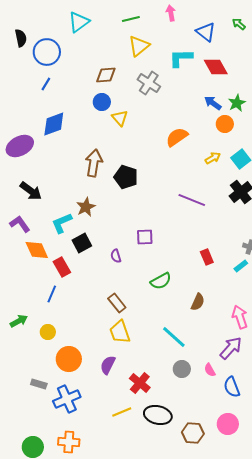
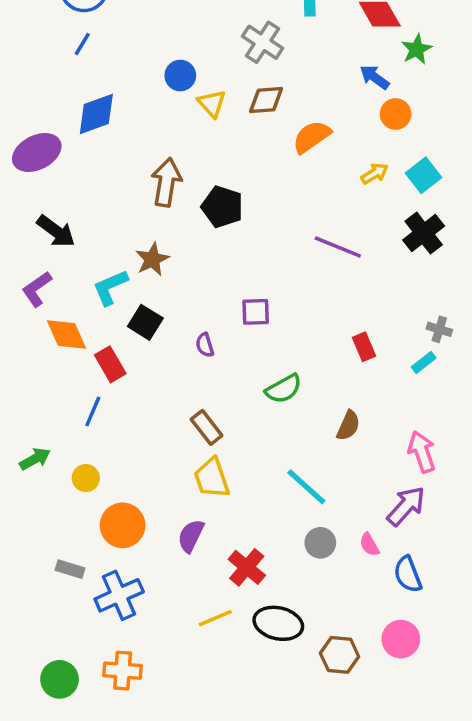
brown diamond: (106, 75) -> (266, 100), moved
green star: (237, 103) -> (417, 49), moved
purple L-shape: (20, 224) -> (37, 289), turned -90
black square: (82, 243) -> (145, 322), turned -30

